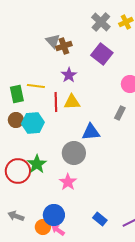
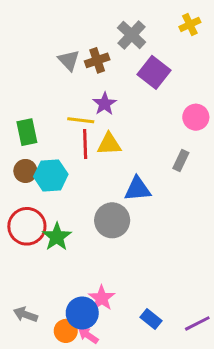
gray cross: (101, 22) -> (132, 35), moved
gray triangle: (53, 41) -> (69, 60), moved
yellow line: (36, 86) -> (81, 120), moved
red circle: (18, 171) -> (27, 226), moved
pink star: (68, 182) -> (102, 298), moved

